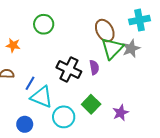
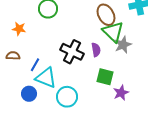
green triangle: (112, 48) -> (113, 32), turned -30
gray star: (131, 48) -> (123, 45), moved
green square: (91, 104) -> (105, 77), moved, turned -30
blue circle: (25, 124) -> (29, 94), moved

